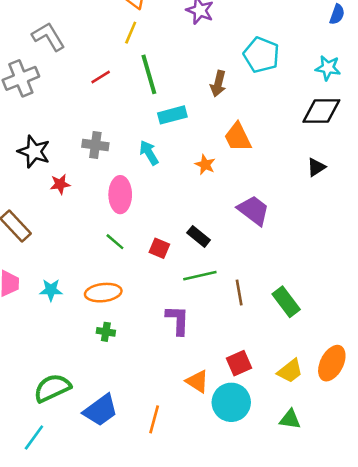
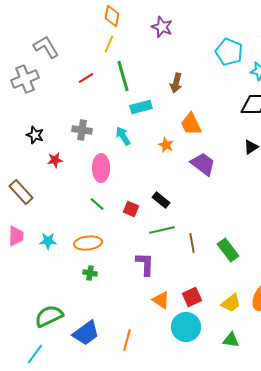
cyan pentagon: (261, 55) -> (229, 52), moved
black star: (34, 151) -> (35, 135), size x0.7
purple trapezoid: (253, 210) -> (203, 164), moved
orange triangle: (197, 381) -> (161, 300), moved

